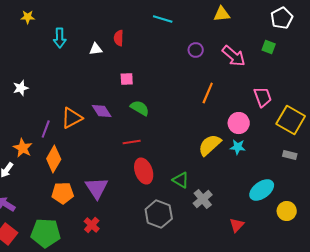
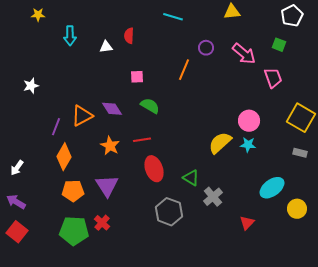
orange line: (208, 93) -> (184, 70), moved
pink trapezoid: (263, 97) -> (273, 78), moved
orange star: (23, 148) -> (110, 146), moved
green pentagon: (46, 233) -> (74, 231), moved

